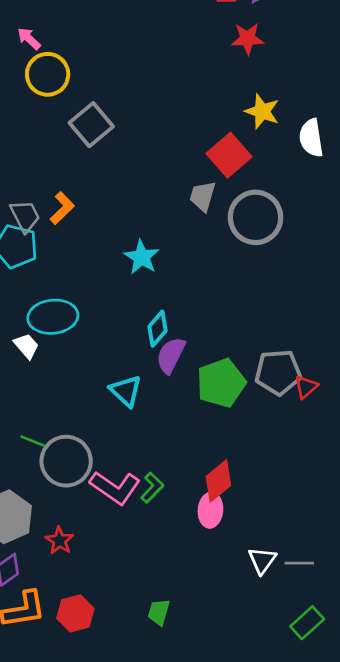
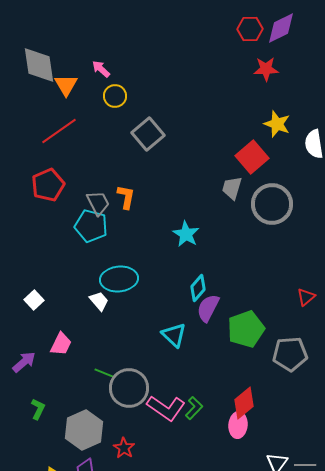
yellow circle: (48, 74) -> (115, 96), size x0.7
orange L-shape: (62, 208) -> (126, 197), turned -35
gray pentagon: (278, 372) -> (290, 354), moved
red triangle: (306, 387) -> (306, 297), moved

